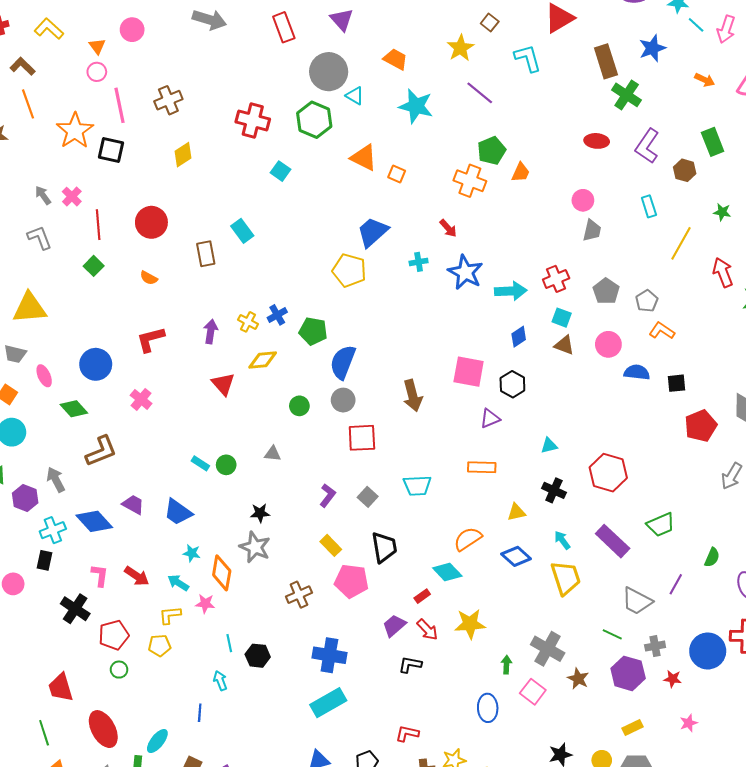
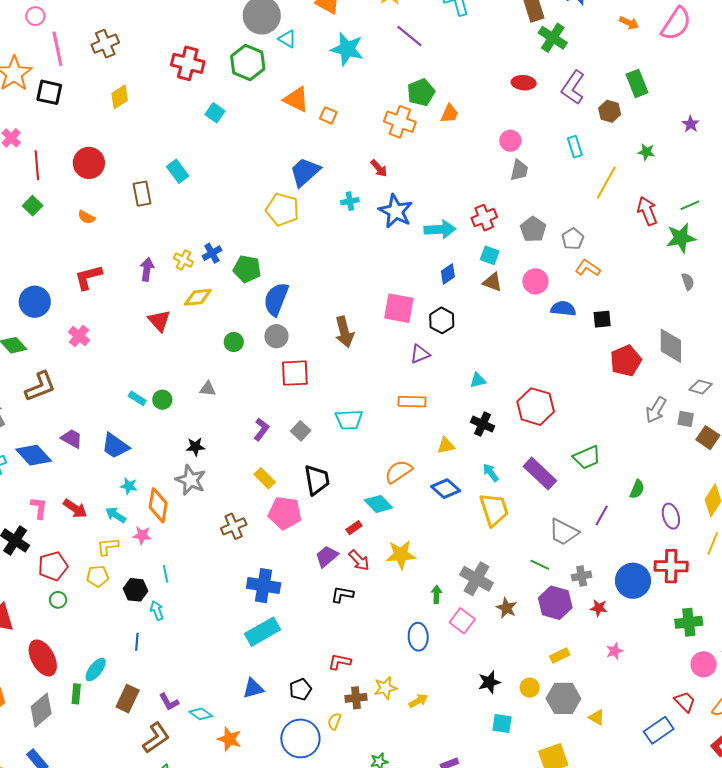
black hexagon: (258, 656) -> (136, 590), moved

